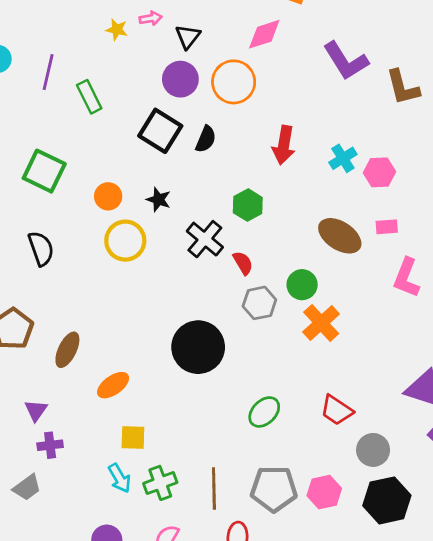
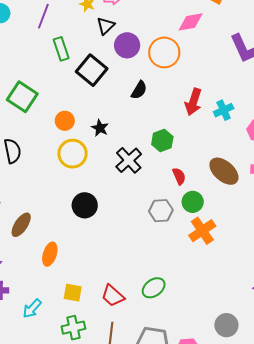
black triangle: (188, 37) -> (106, 26), moved
purple line: (48, 72) -> (43, 16), moved
black square: (160, 131) -> (92, 70), moved
cyan cross: (343, 158) -> (224, 110), moved
red semicircle: (243, 263) -> (179, 176), moved
black circle: (198, 347) -> (85, 205), moved, size x0.7
orange ellipse: (113, 385) -> (50, 254), turned -45
red trapezoid: (337, 410) -> (113, 296), moved
yellow square: (133, 438) -> (73, 293), moved
cyan arrow: (120, 478) -> (32, 309), moved, turned 65

